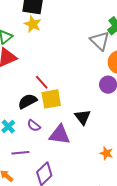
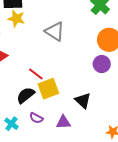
gray triangle: (100, 41) -> (55, 31), moved
purple triangle: (60, 135) -> (63, 122), size x0.7

